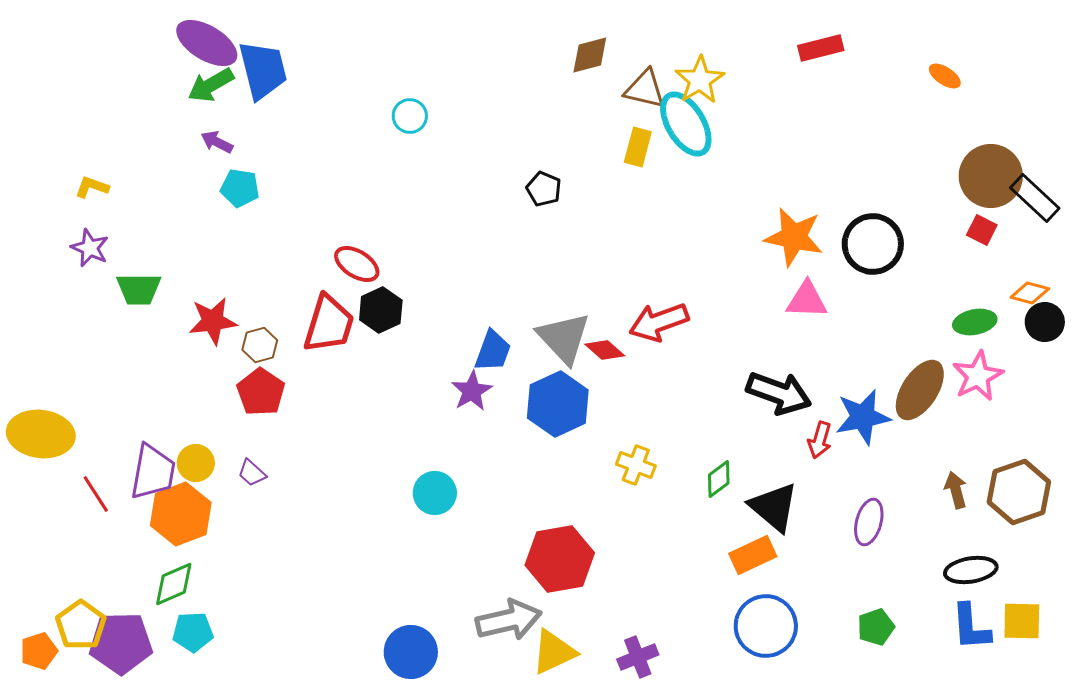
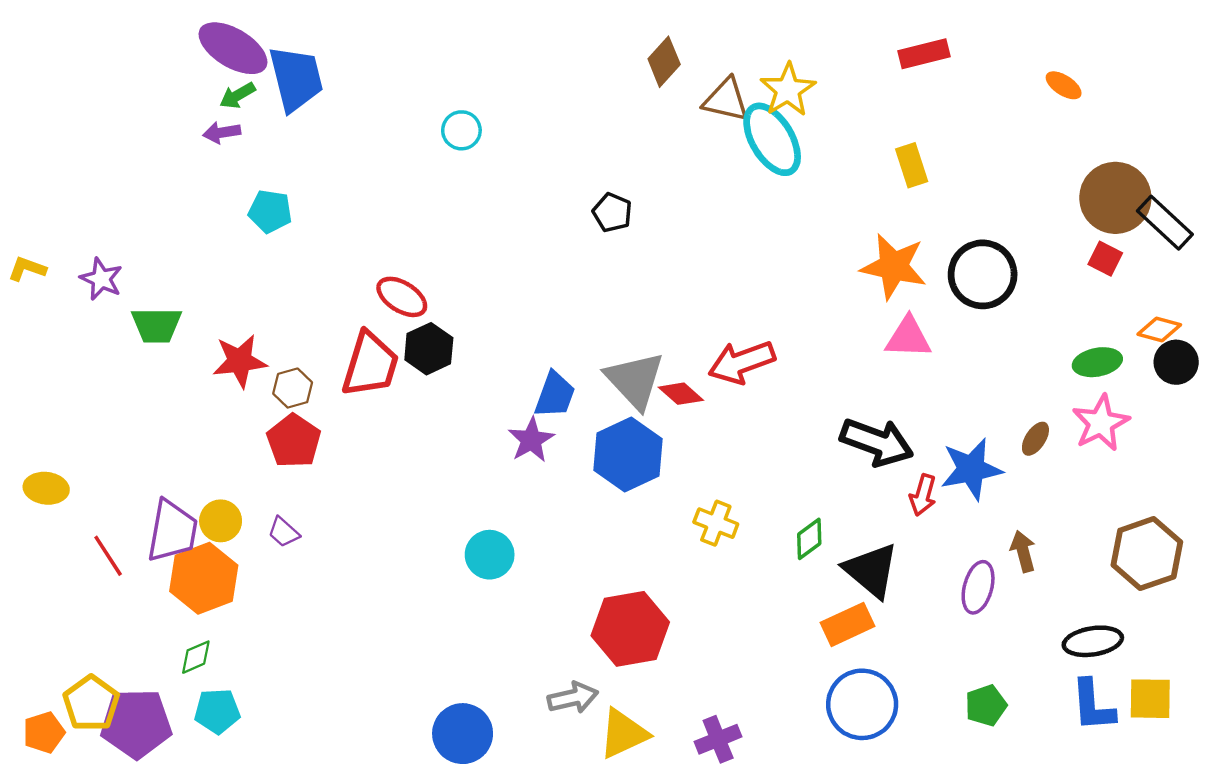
brown diamond: (590, 55) -> (664, 62), turned -33
green arrow: (211, 85) -> (237, 95), size x0.7
purple arrow: (217, 142) -> (222, 133), moved, turned -36
yellow rectangle: (638, 147) -> (912, 165), moved, turned -33
yellow L-shape: (92, 187) -> (27, 269), moved
brown ellipse: (920, 390) -> (1035, 439), size x0.5
yellow ellipse: (41, 434) -> (46, 488), size x0.6
brown arrow: (956, 490) -> (1023, 551), moved
green diamond: (174, 584) -> (196, 657), size x0.7
gray arrow: (509, 620) -> (573, 698), size x0.7

